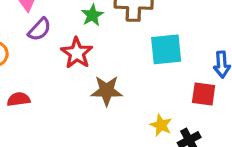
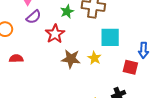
yellow star: (161, 125) -> (94, 58), moved

